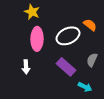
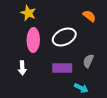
orange semicircle: (90, 25) -> (89, 16), moved
purple rectangle: (66, 67) -> (62, 68), turned -42

